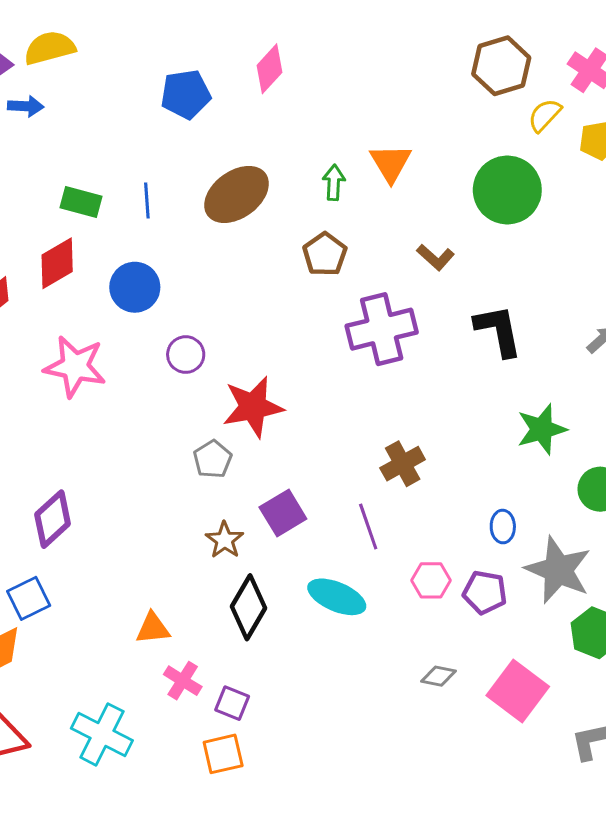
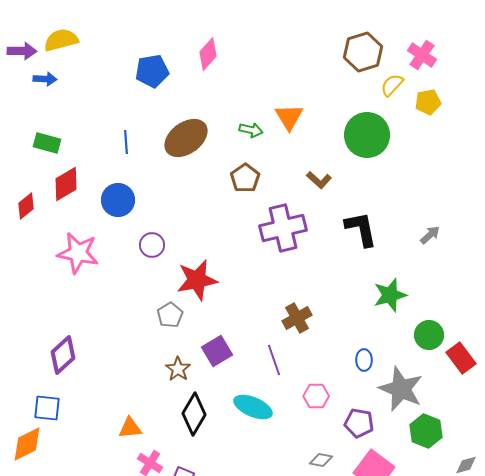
green arrow: (334, 183) -> (251, 130), turned 100
green rectangle: (81, 202) -> (47, 143), moved
purple pentagon: (485, 592) -> (359, 423), moved
blue square: (29, 598) -> (47, 408), turned 32

